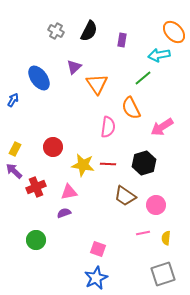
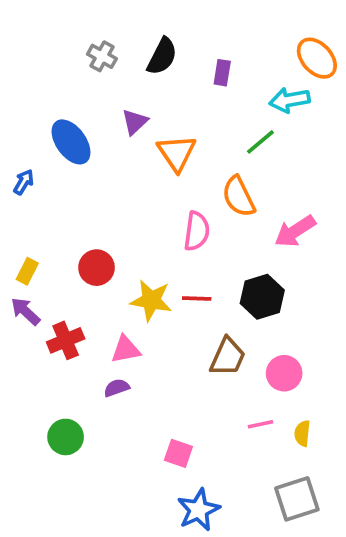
brown trapezoid: (125, 196) -> (228, 357), turned -100
blue star: (96, 278) -> (198, 510), moved

